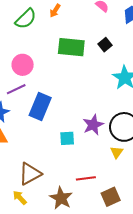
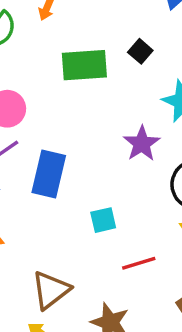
purple star: (93, 125) -> (142, 144), moved
red line: (86, 178) -> (139, 263), moved

